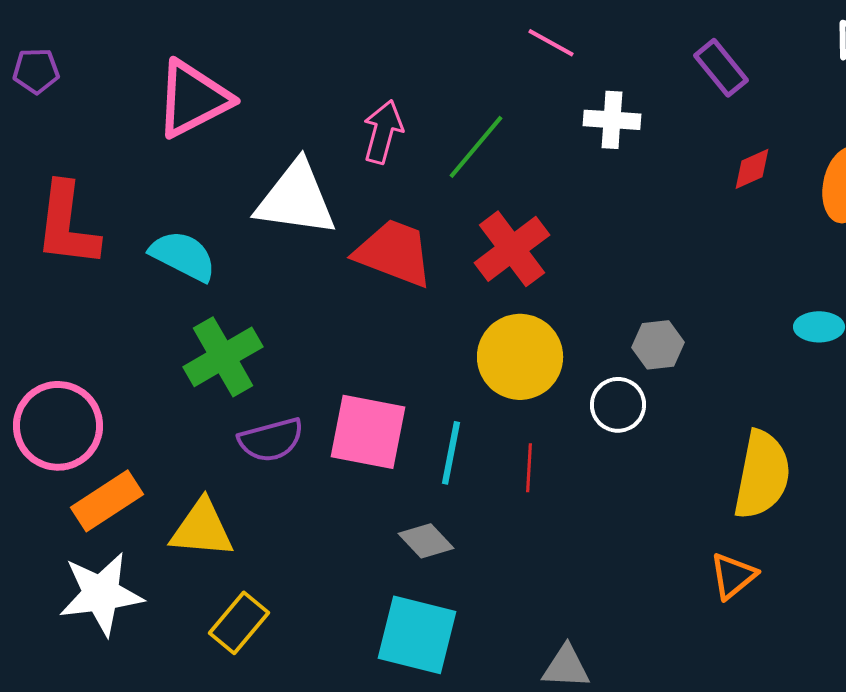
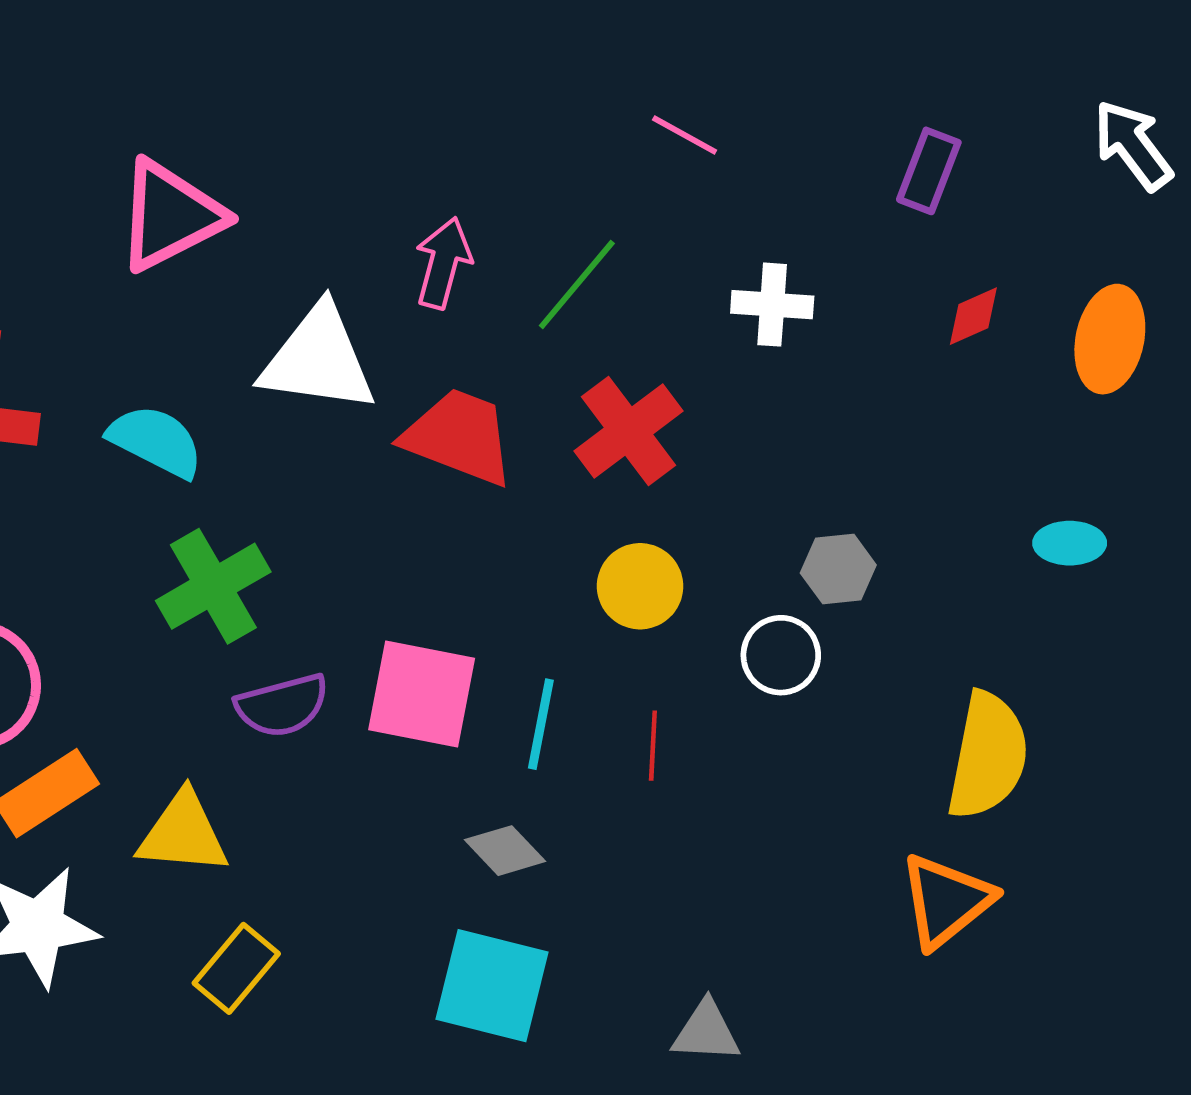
purple rectangle: (721, 68) -> (929, 171), turned 60
white cross: (612, 120) -> (772, 305), moved
yellow circle: (520, 357) -> (640, 586), size x0.7
orange triangle: (733, 576) -> (946, 901), size x1.4

